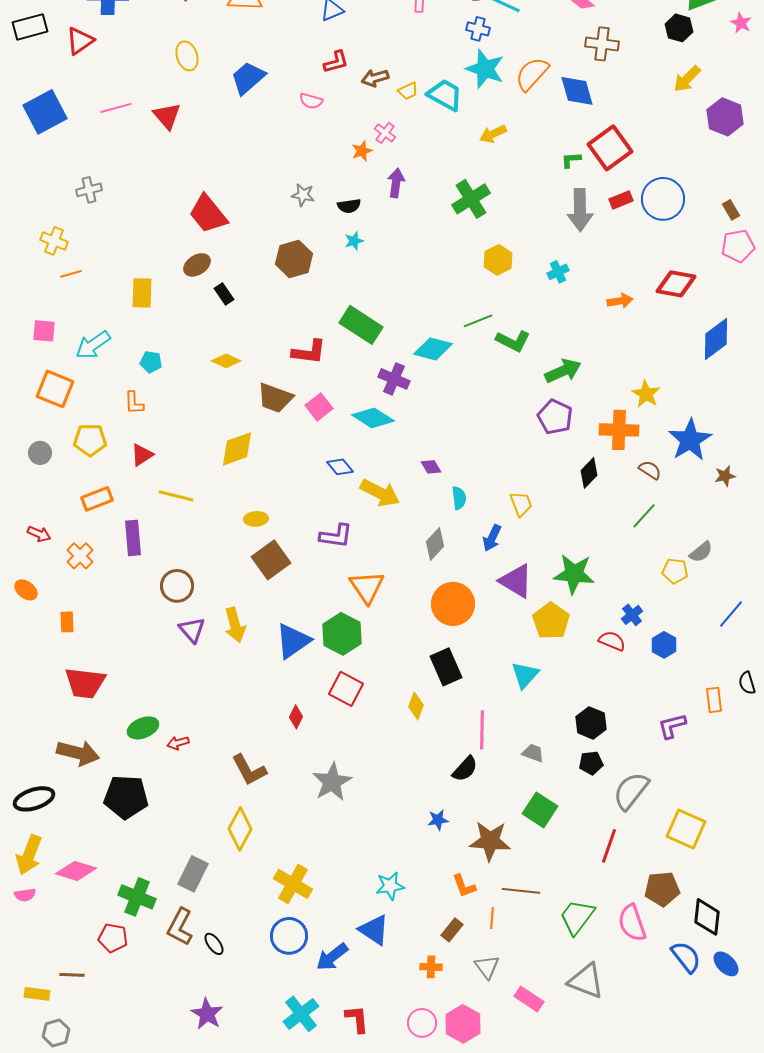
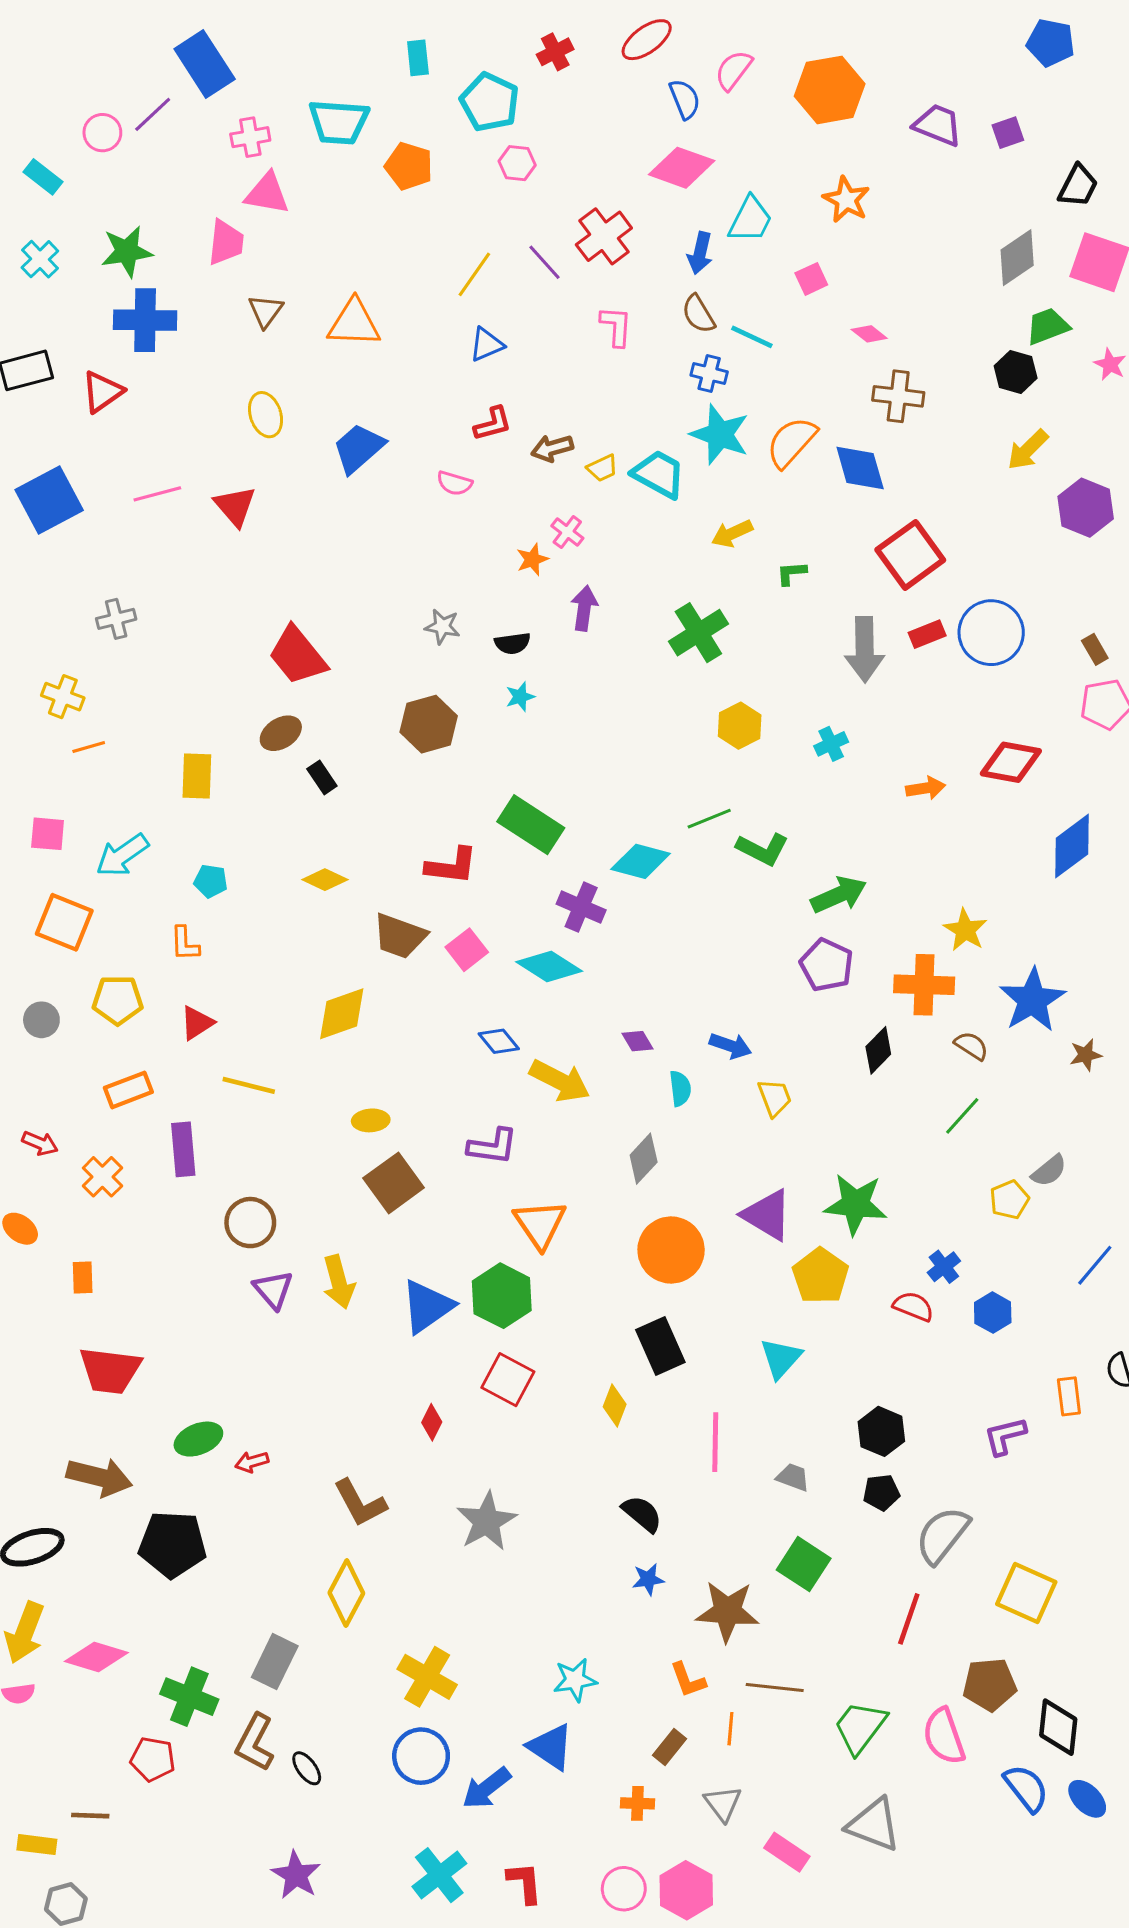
green L-shape: (571, 160) -> (791, 573), moved
blue arrow: (492, 538) -> (730, 1046), moved, turned -96
yellow pentagon: (675, 571) -> (1009, 1200), turned -30
black semicircle: (465, 769) -> (642, 1514), moved, turned -92

